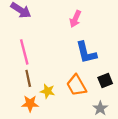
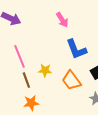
pink arrow: (75, 19) -> (62, 20), turned -49
yellow star: (48, 91) -> (45, 70), moved

